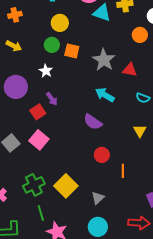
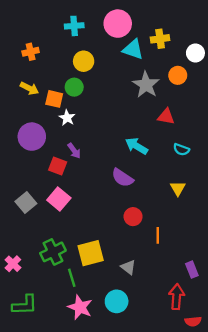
orange square: (72, 51) -> (54, 99), moved
gray star: (104, 60) -> (146, 85), moved
red square: (38, 112) -> (58, 166), turned -35
yellow square: (66, 186) -> (91, 253), turned 30
gray triangle: (98, 198) -> (128, 267), turned -40
green line: (41, 213) -> (72, 278), moved
red arrow: (139, 223) -> (177, 297), turned -90
cyan circle: (98, 227) -> (117, 301), moved

